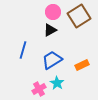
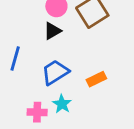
pink cross: (39, 89) -> (37, 112), turned 32

